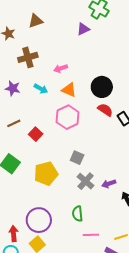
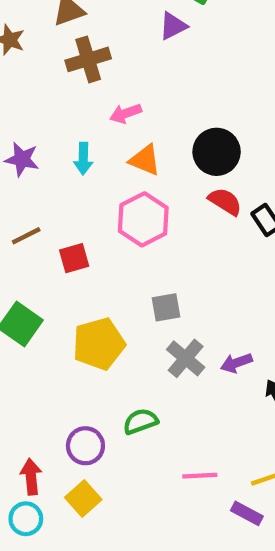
brown cross: (28, 57) -> (88, 59), moved
cyan arrow: (41, 89) -> (83, 159), turned 64
red square: (36, 134) -> (74, 258), turned 32
gray square: (77, 158) -> (166, 307), turned -32
green semicircle: (77, 214) -> (140, 421), moved, turned 77
purple circle: (39, 220) -> (85, 446), size x0.7

